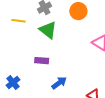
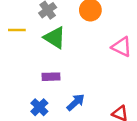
blue cross: (13, 82) -> (39, 107), moved

